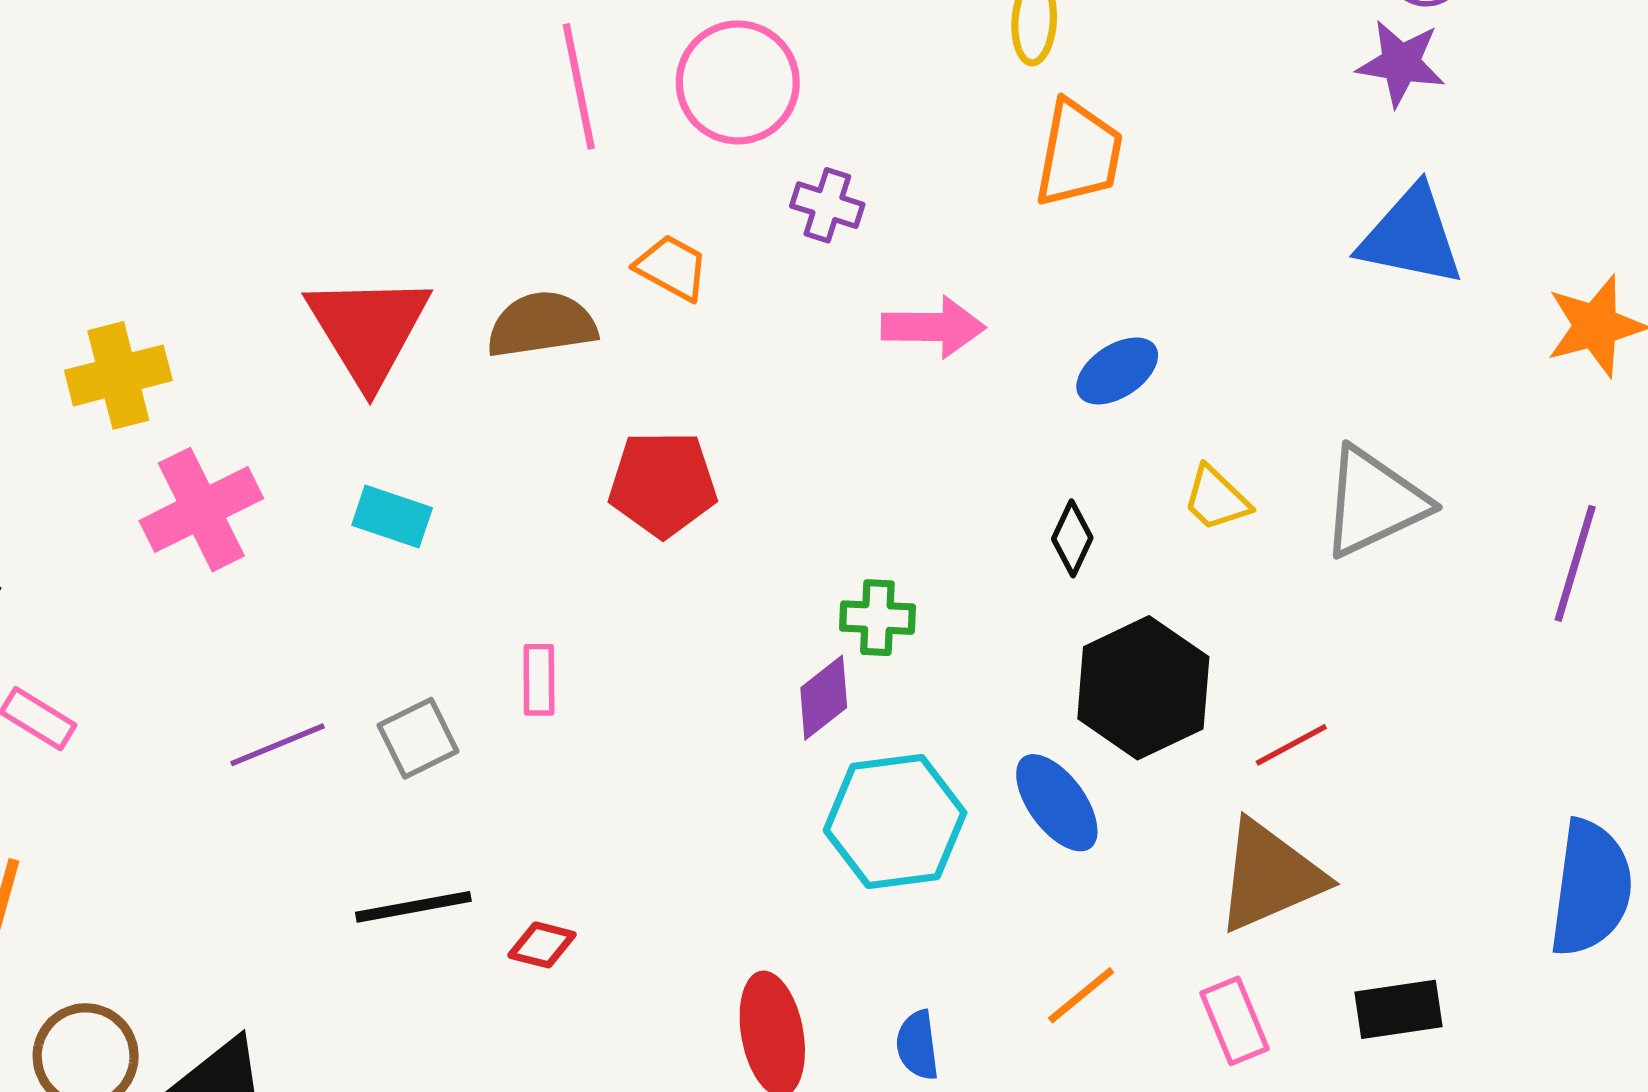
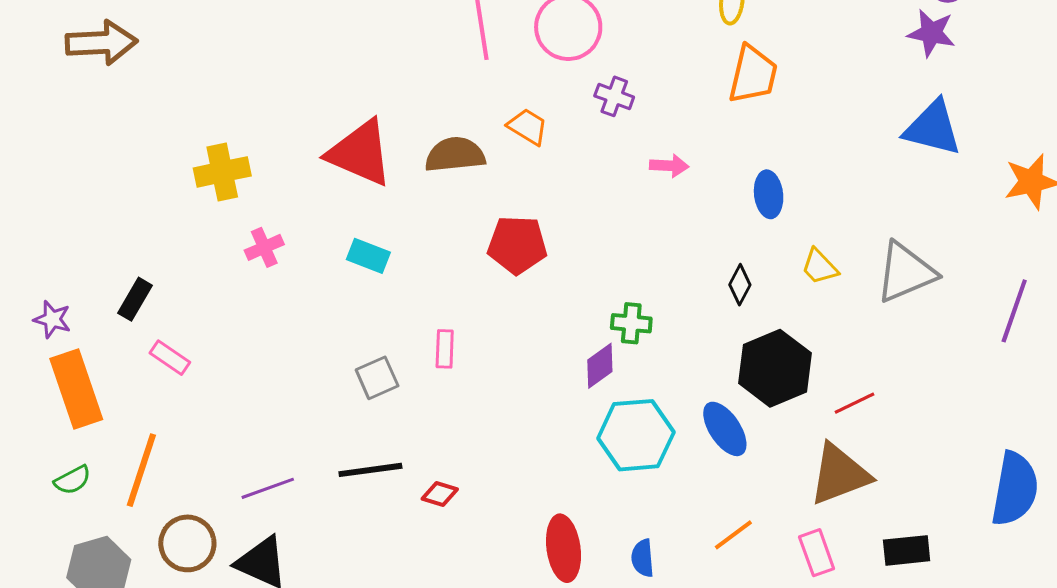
pink arrow: (933, 327) -> (669, 166), size x0.7
red triangle: (368, 329) -> (360, 153), turned -38
blue ellipse: (1117, 371) -> (769, 194), turned -66
pink cross: (201, 510) -> (264, 247), size x0.6
purple line: (278, 745) -> (268, 488), moved

